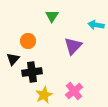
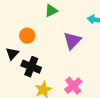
green triangle: (52, 16) -> (51, 11), turned 32
black cross: (32, 72) -> (31, 67), turned 30

